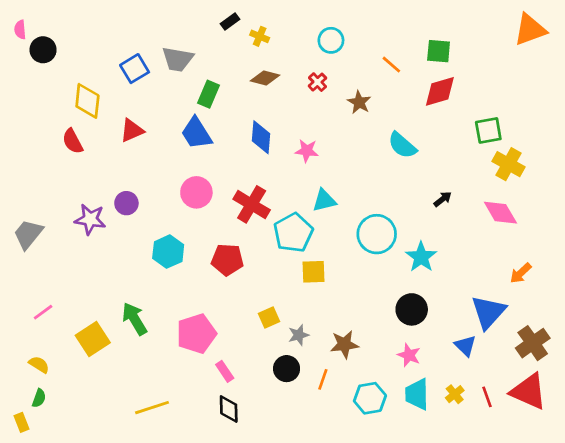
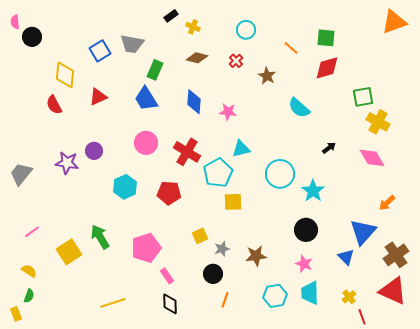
orange line: (323, 379) -> (225, 300), moved
yellow cross: (455, 394) -> (349, 297), moved
red line: (487, 397) -> (362, 317), moved

